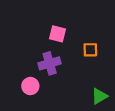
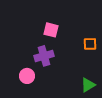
orange square: (90, 50) -> (90, 44), moved

